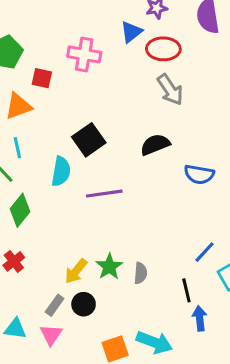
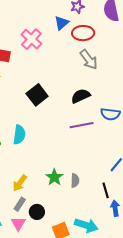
pink cross: (84, 54) -> (31, 39), turned 35
cyan semicircle: (61, 171) -> (19, 135), moved
purple line: (104, 194) -> (82, 125), moved
yellow arrow: (76, 271) -> (20, 183), moved
black circle: (84, 304) -> (37, 212), moved

